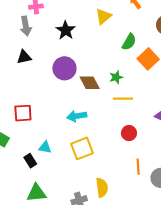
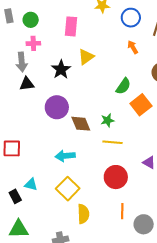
yellow triangle: (103, 16) -> (86, 57), moved
black triangle: (24, 57) -> (27, 84), moved
red circle: (129, 133) -> (116, 177), size x1.5
yellow square: (82, 148) -> (68, 189), turned -30
yellow semicircle: (102, 188) -> (83, 214), moved

